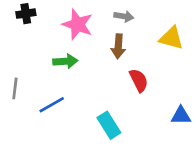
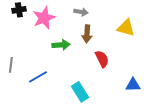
gray arrow: (124, 16) -> (81, 12), moved
pink star: (78, 24) -> (44, 18), moved, turned 30
green arrow: (65, 61) -> (61, 45), moved

